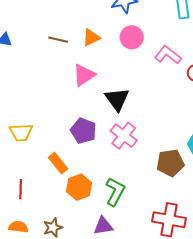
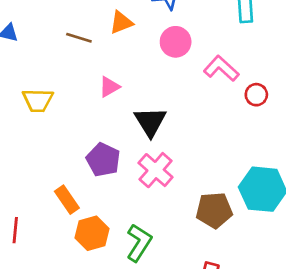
orange triangle: (91, 37) -> (121, 22), moved
pink triangle: (84, 75) -> (109, 87), size x0.7
yellow trapezoid: (21, 132) -> (38, 100), moved

